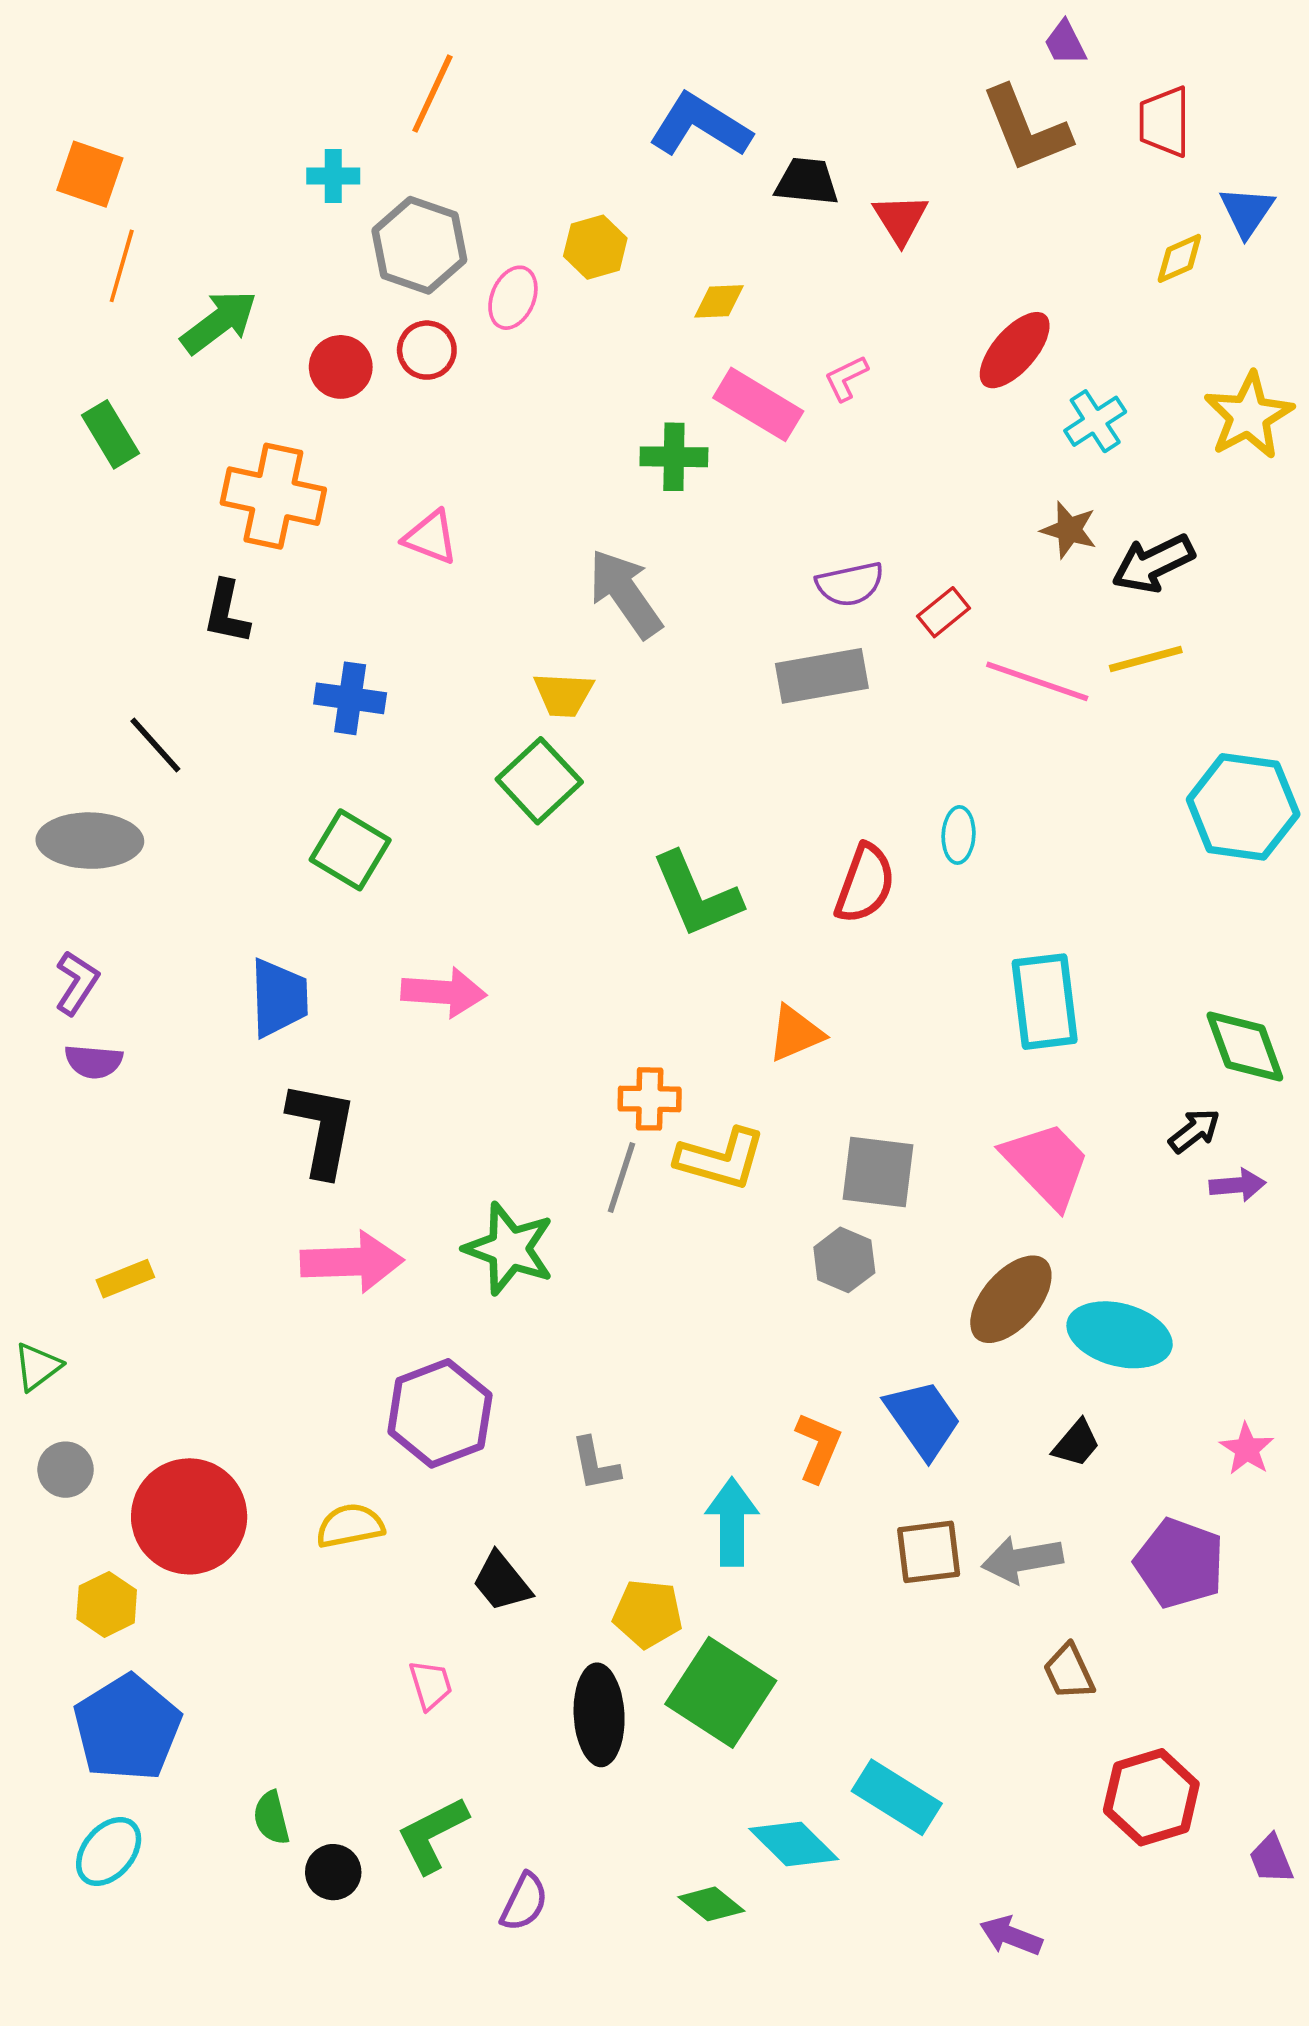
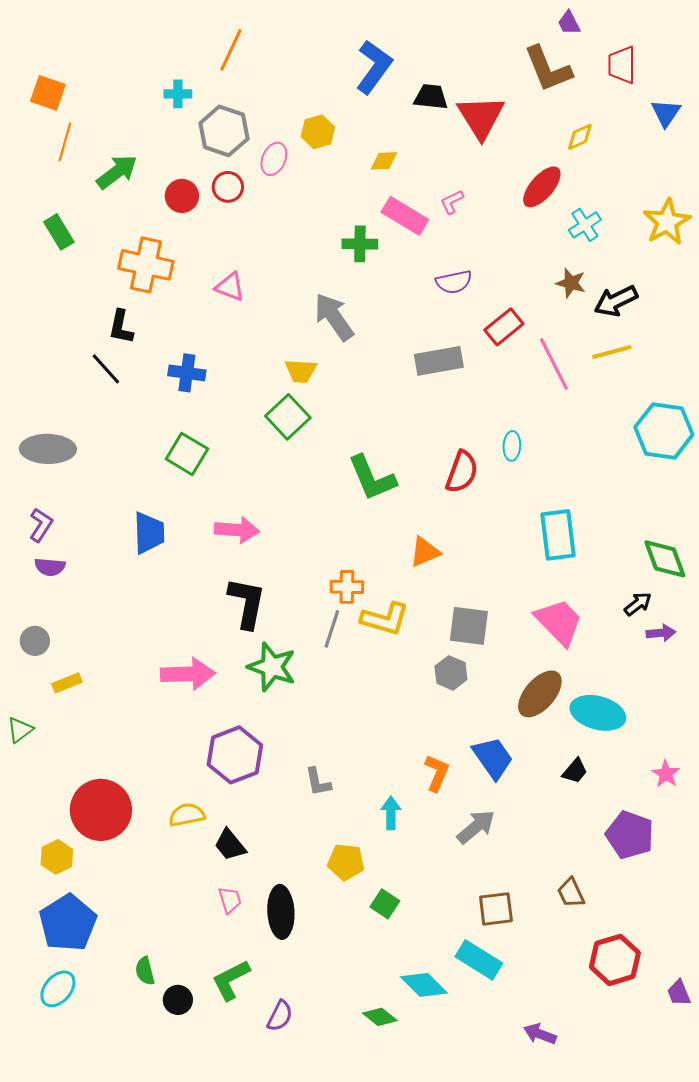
blue L-shape: (700, 125) -> (374, 67), turned 94
red triangle: (900, 219) -> (481, 117), size x1.6
yellow diamond: (1179, 258) -> (580, 137), moved
purple semicircle: (850, 584) -> (454, 282), moved
red rectangle: (944, 612) -> (504, 327), size x1.4
pink line: (1037, 681) -> (554, 364), turned 44
black line: (155, 745) -> (106, 369), moved
black L-shape: (322, 1129) -> (247, 603), moved
gray circle: (66, 1470) -> (35, 641), moved
cyan arrow: (732, 1522) -> (391, 813), size x0.7
brown square: (929, 1552) -> (496, 909), moved
gray arrow: (1022, 1559) -> (476, 827), moved, turned 150
black trapezoid: (502, 1582) -> (230, 845), moved
green square: (721, 1692) -> (385, 904), size x0.5
black ellipse: (599, 1715) -> (281, 912), moved

